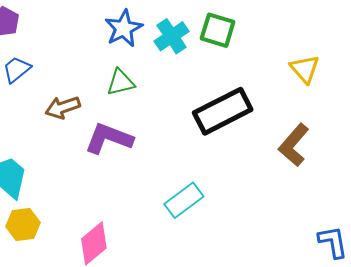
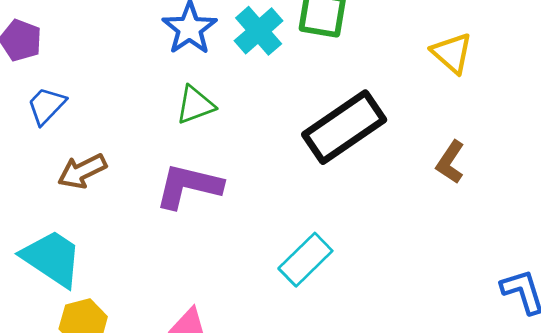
brown arrow: (63, 107) -> (82, 171), moved
brown L-shape: (294, 145) -> (450, 162), size x0.7

